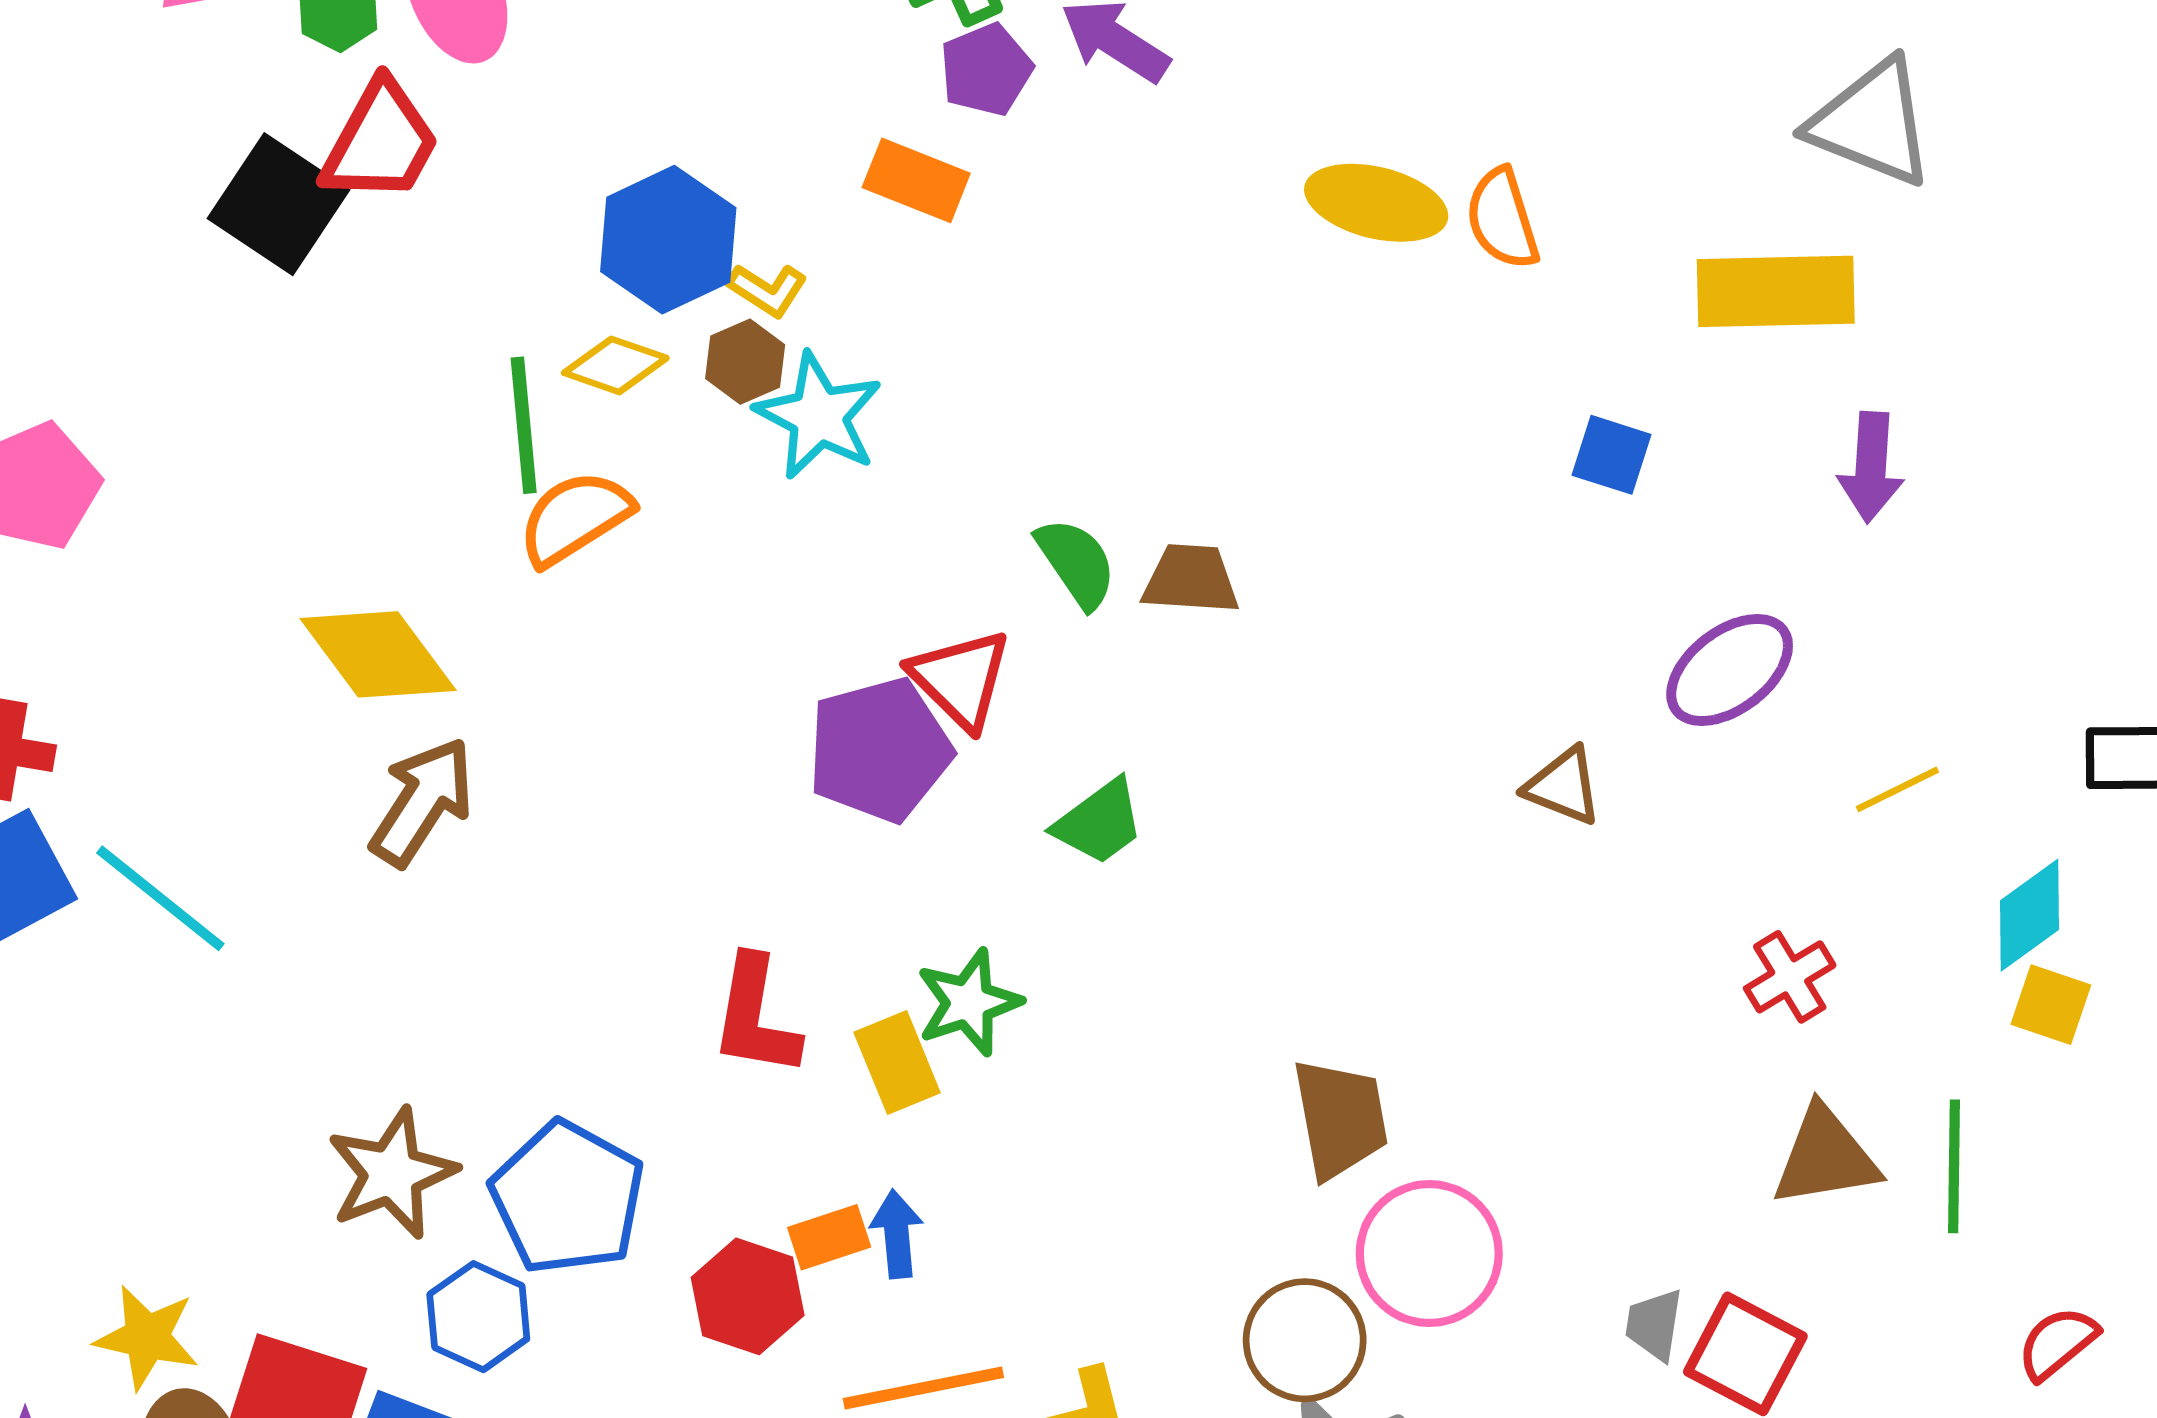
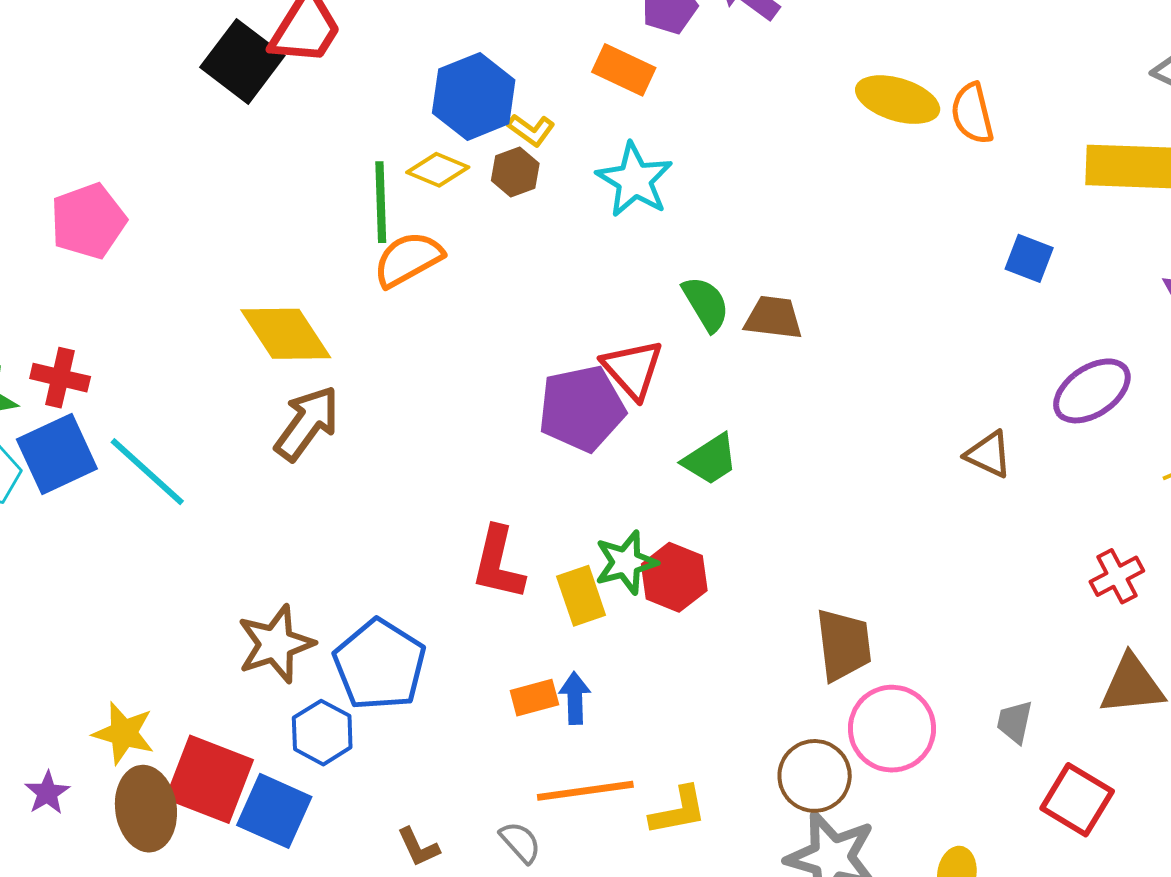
cyan star: (819, 416) -> (635, 180), moved
red hexagon: (748, 1296) -> (674, 577), moved
gray trapezoid: (1654, 1325) -> (1015, 722), moved

